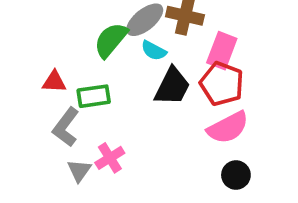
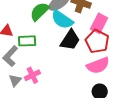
cyan semicircle: (154, 51) -> (62, 20), size x1.6

